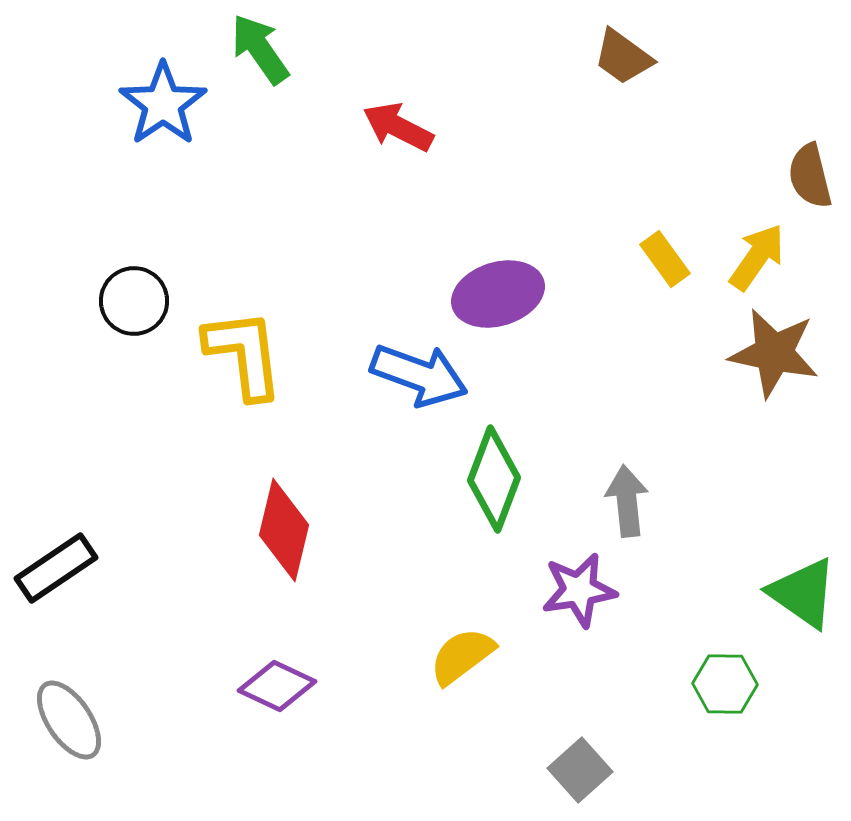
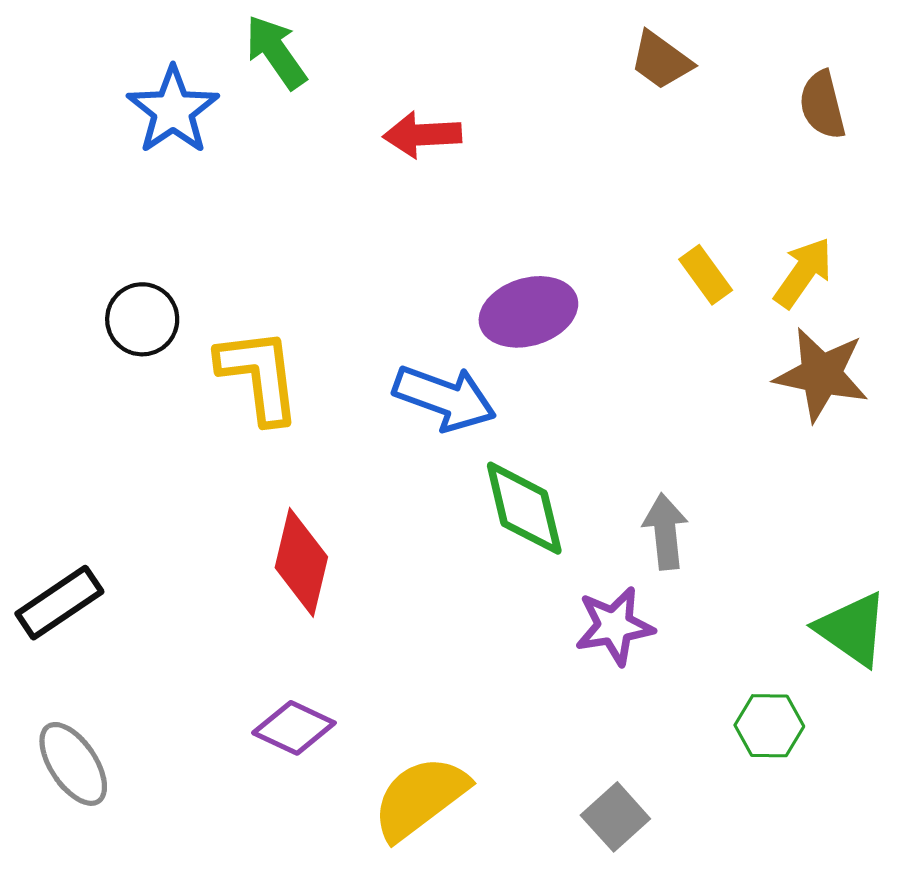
red arrow: (398, 127) -> (422, 135), turned -30
brown semicircle: (810, 176) -> (822, 105), moved
green diamond: (494, 479) -> (524, 508), turned -34
yellow semicircle: (462, 656) -> (420, 798), moved, size x1.4

